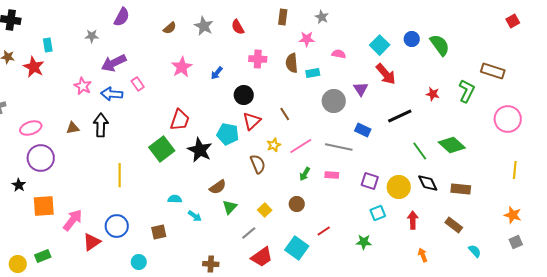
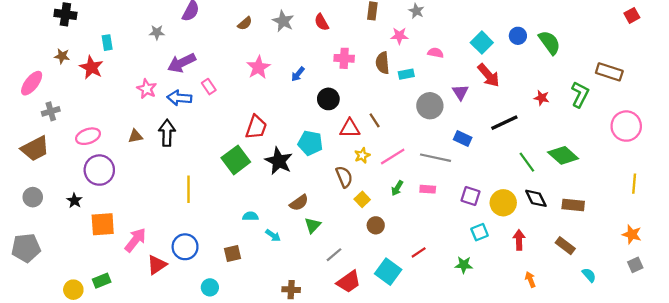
red triangle: (252, 121) -> (350, 128), moved, turned 42
brown circle: (297, 204) -> (376, 225), moved
yellow square: (265, 210) -> (362, 199), moved

